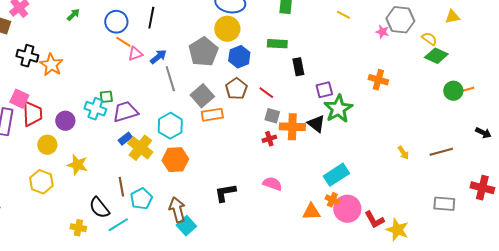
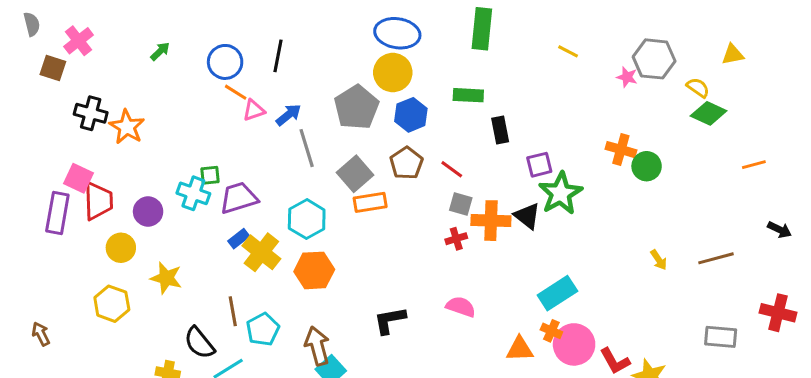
green circle: (453, 91) -> (647, 166), moved

